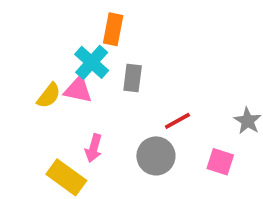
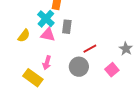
pink triangle: (78, 90) -> (48, 35), moved
pink square: (220, 162) -> (112, 70), turned 32

